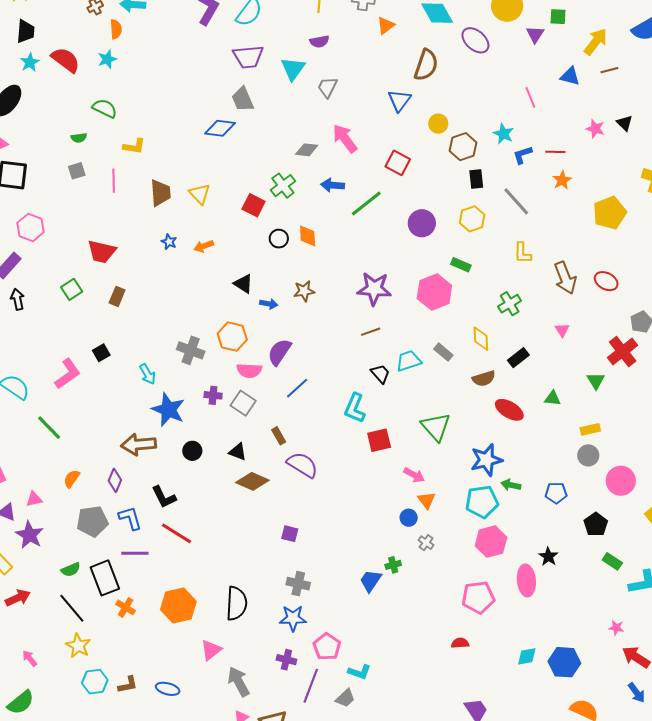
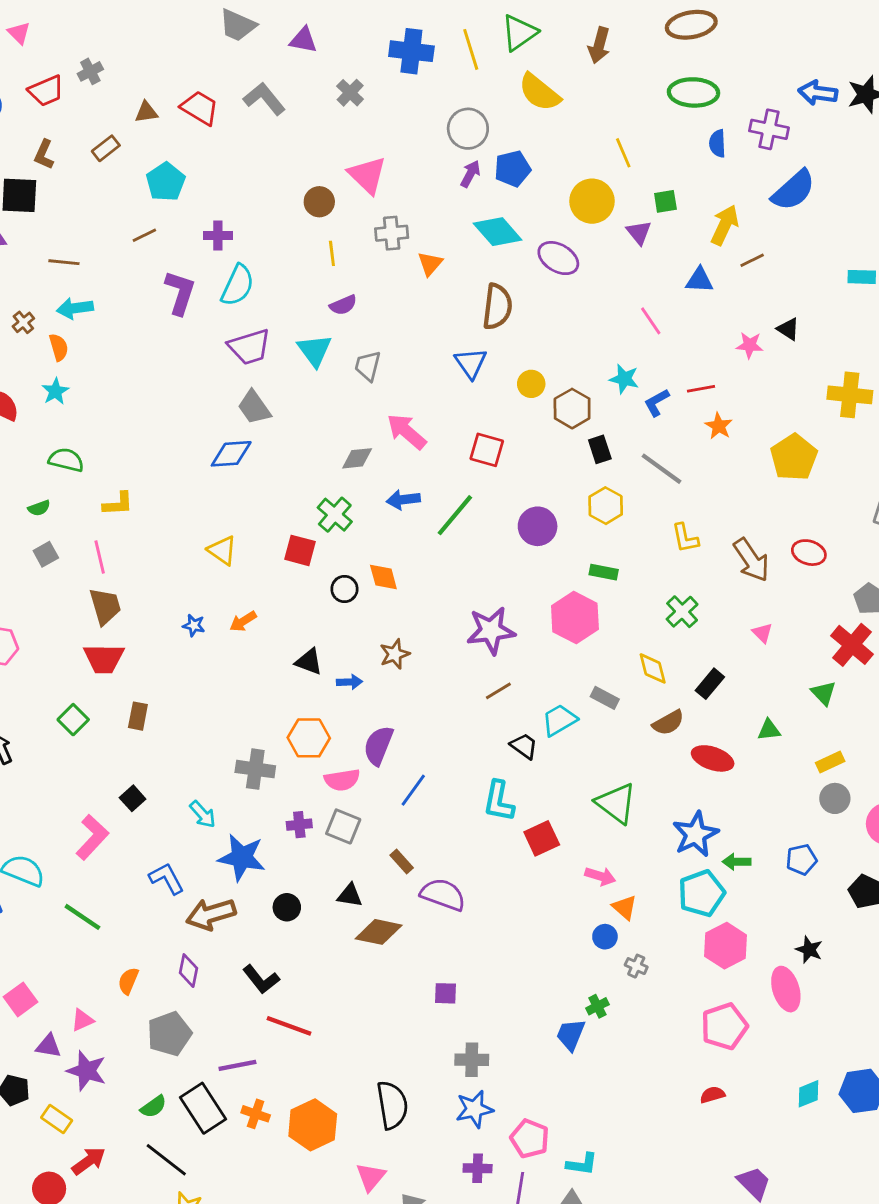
brown trapezoid: (160, 193) -> (105, 606), moved
blue L-shape: (130, 518) -> (167, 878), moved
orange cross: (126, 607) -> (256, 1114), moved

